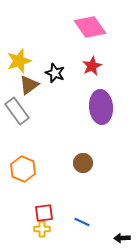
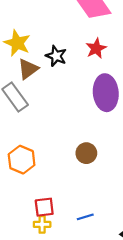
yellow star: (19, 61) -> (17, 43), turned -30
blue line: (82, 222) -> (85, 217), turned -42

